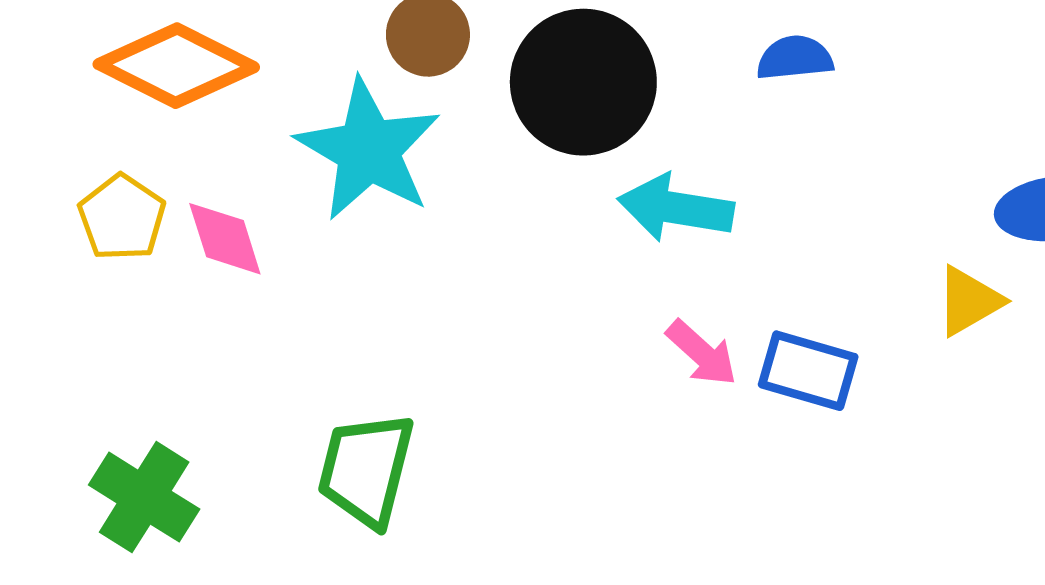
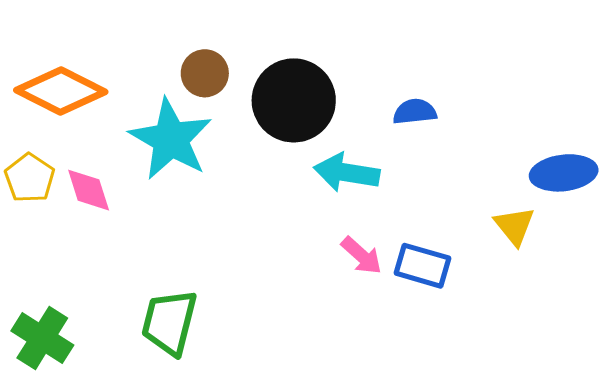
blue semicircle: (795, 58) -> (415, 112), moved
yellow triangle: (969, 301) -> (515, 226), turned -39

